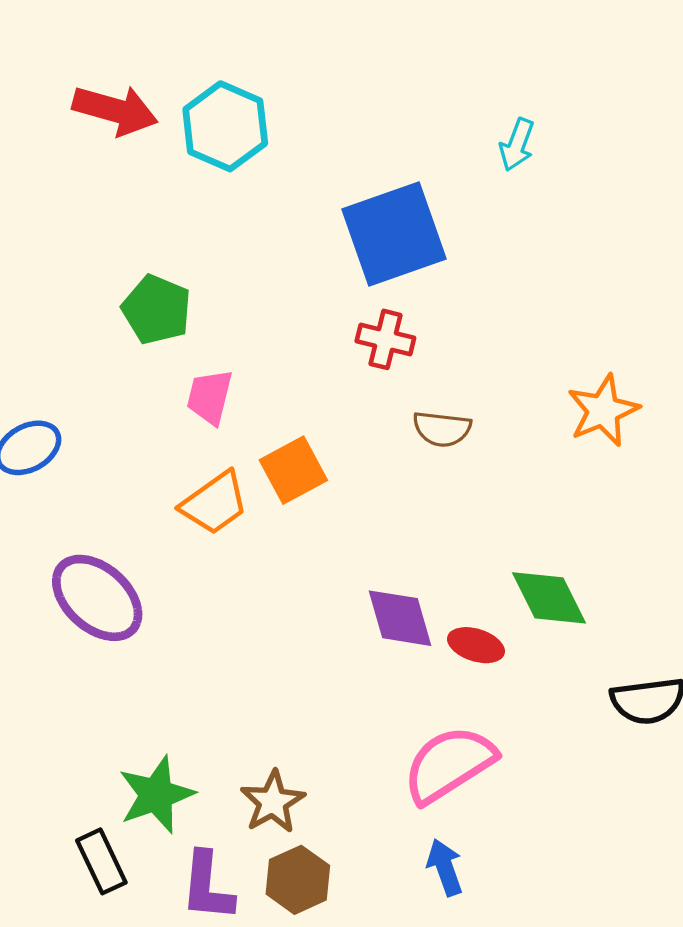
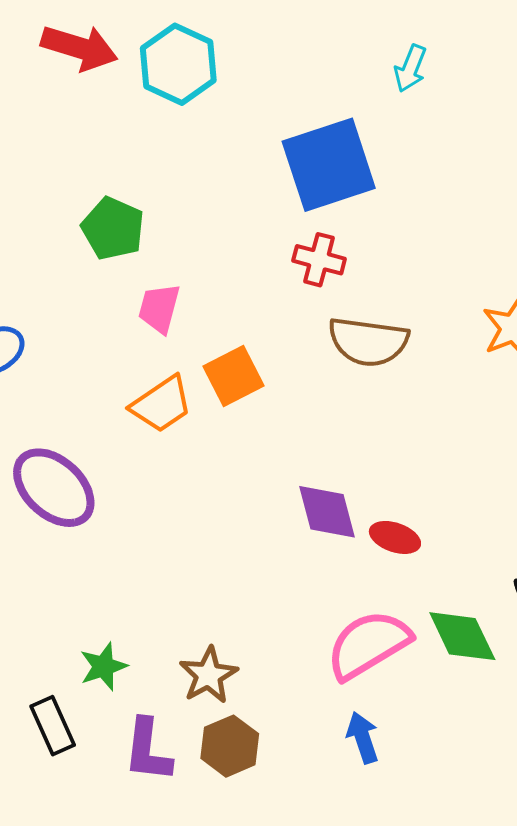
cyan arrow: (517, 145) -> (410, 68), moved
brown semicircle: (442, 429) -> (368, 342), size x1.5
green diamond: (549, 598) -> (462, 636), moved
green star: (156, 795) -> (103, 666), size x0.7

